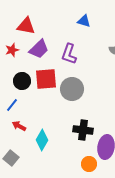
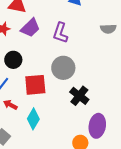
red square: (46, 79) -> (35, 85), moved
black cross: (83, 130) -> (79, 96), moved, turned 30

